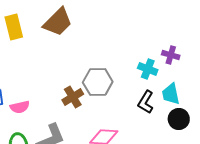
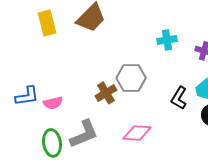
cyan cross: (148, 69) -> (167, 40), moved, turned -30

